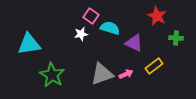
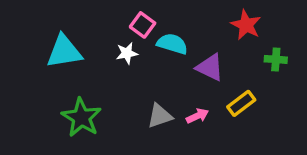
cyan triangle: (29, 44) -> (64, 52), moved
gray triangle: (102, 74) -> (160, 116), size x0.7

